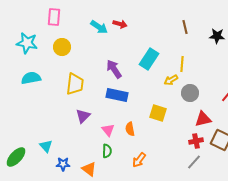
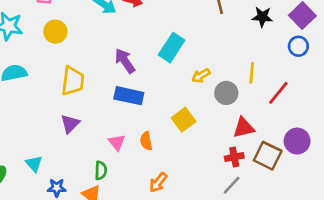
yellow line: (182, 64) -> (252, 73), moved
yellow square: (158, 113) -> (184, 120), turned 36
purple triangle: (83, 116) -> (70, 124), moved
green semicircle: (107, 151) -> (101, 170), moved

